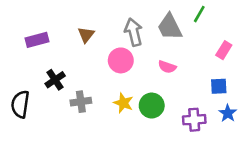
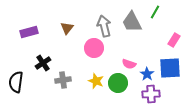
pink semicircle: (167, 67) -> (129, 64), moved
blue square: (219, 86) -> (170, 68), size x1.6
blue star: (228, 113) -> (147, 74), moved

